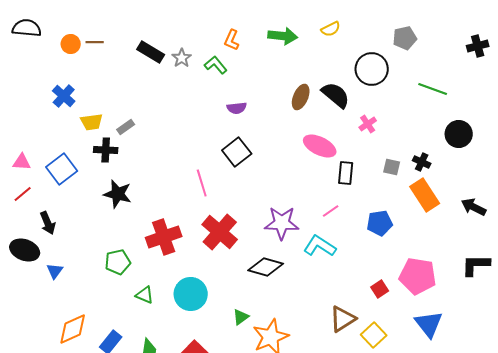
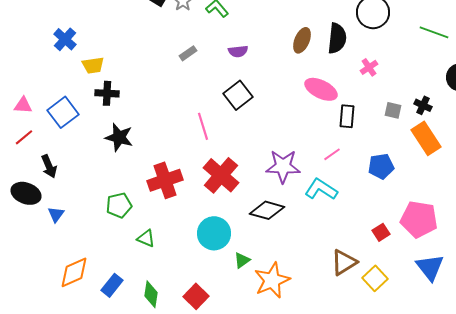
black semicircle: (336, 95) -> (337, 38), turned 56
gray rectangle: (126, 127) -> (188, 53), moved
cyan circle: (191, 294) -> (214, 233), moved

